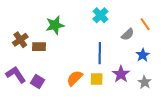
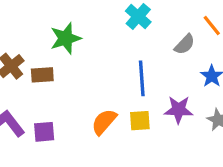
purple star: (121, 74) -> (179, 110), turned -30
purple square: (37, 82) -> (44, 132), turned -32

